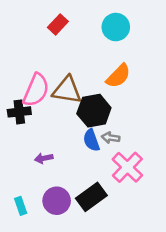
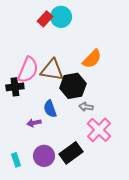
cyan circle: (116, 27) -> (61, 17), moved
blue semicircle: (91, 140) -> (50, 109), moved

